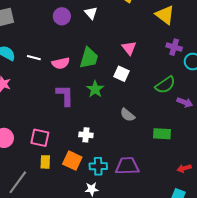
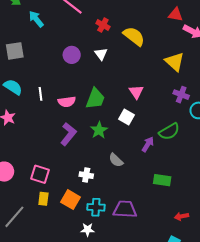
white line: (34, 58) -> (40, 94), turned 64
purple L-shape: (65, 95) -> (68, 134), turned 35
purple arrow: (185, 102) -> (148, 144), moved, turned -84
gray semicircle: (127, 115) -> (116, 160), moved

